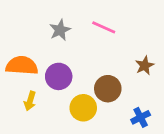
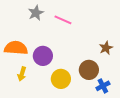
pink line: (104, 27) -> (63, 20), moved
gray star: (60, 30) -> (36, 13), moved
brown circle: (108, 89) -> (89, 70), moved

